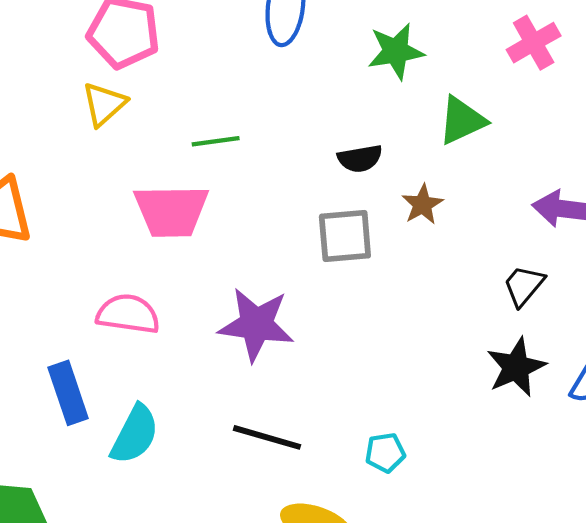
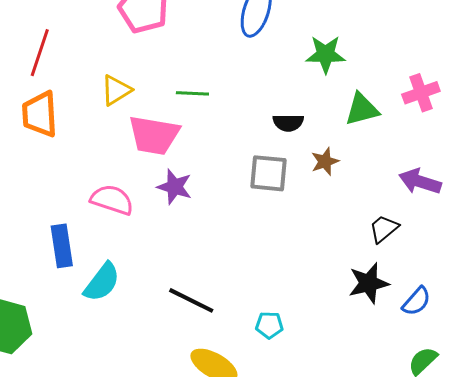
pink cross: (534, 43) -> (421, 93), moved
yellow triangle: (104, 104) -> (116, 90), moved
purple star: (256, 324) -> (175, 187), moved, size x0.7

